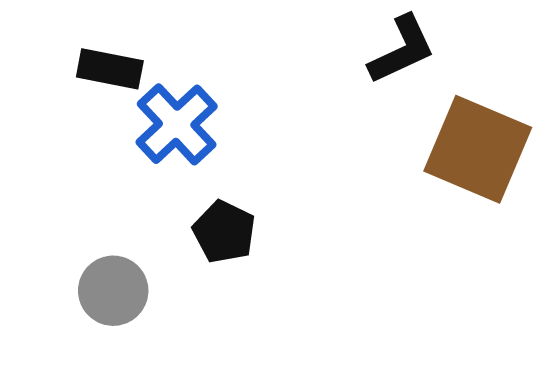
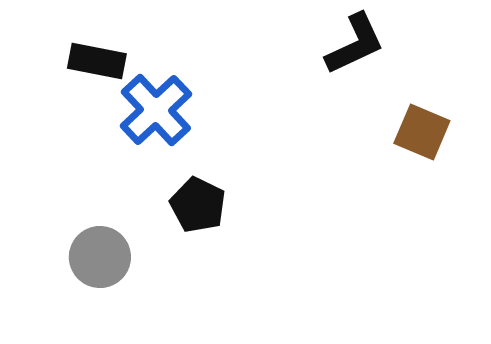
brown square: (478, 149) -> (422, 132), size x0.6

